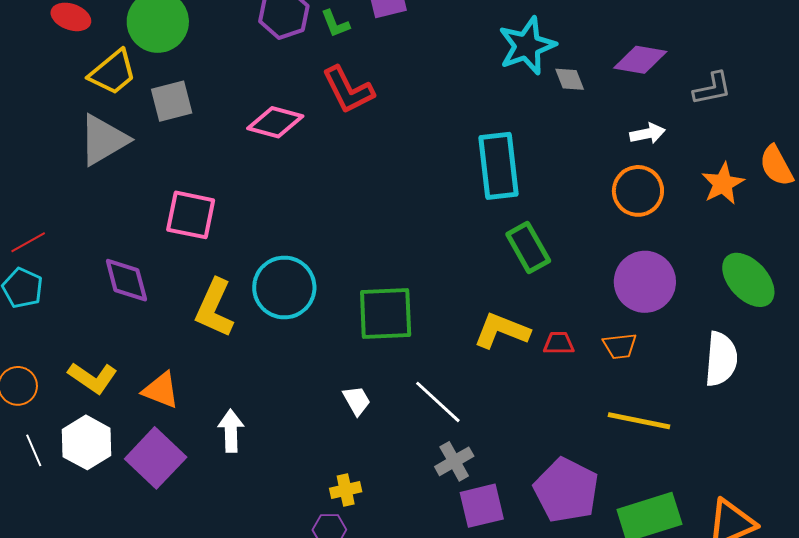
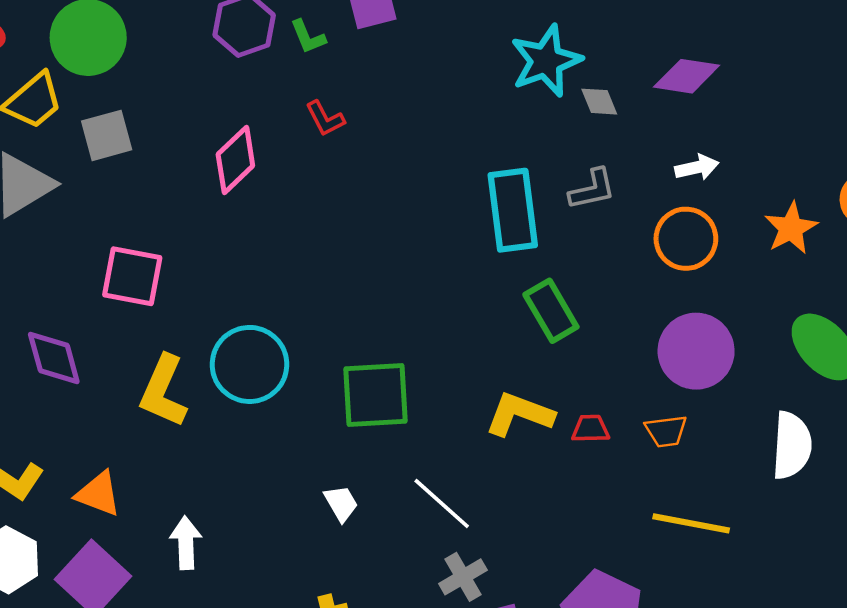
gray L-shape: (712, 88) -> (592, 189), moved
red L-shape: (348, 90) -> (325, 119), size x0.6
pink diamond: (275, 122) -> (235, 160), turned -58

